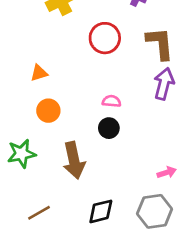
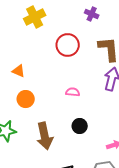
orange triangle: (39, 73) -> (19, 71), turned 40
black circle: (109, 128) -> (80, 126), moved

